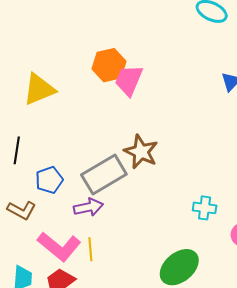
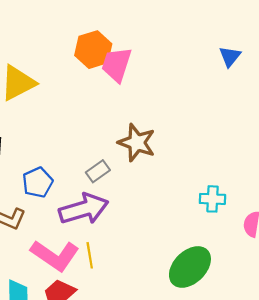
gray rectangle: (104, 174) -> (98, 171), size x0.5
purple arrow: (88, 207) -> (84, 209), size x1.5

